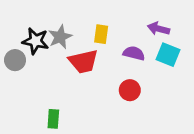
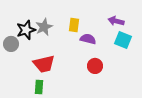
black star: (36, 41) -> (26, 30), turned -30
purple semicircle: (134, 53) -> (88, 39), moved
red trapezoid: (83, 61) -> (44, 64), moved

